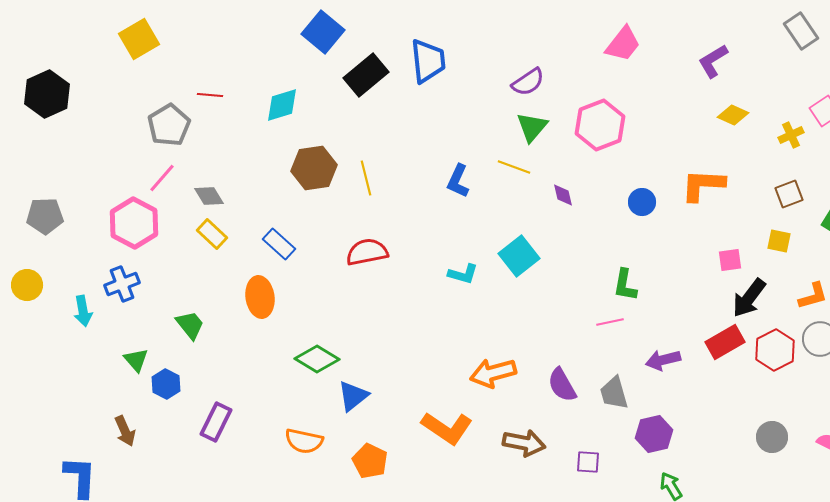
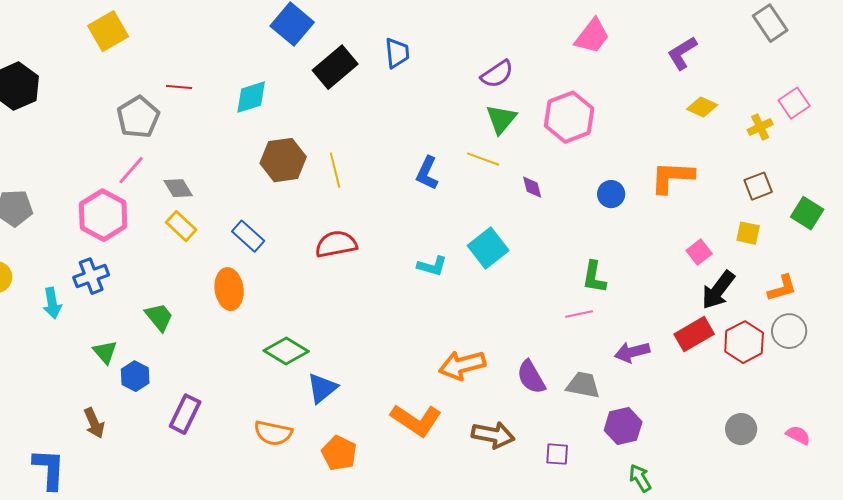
blue trapezoid: (428, 61) -> (397, 53), size x0.7
pink square: (730, 260) -> (699, 252), turned -30
gray trapezoid: (614, 393) -> (583, 385), turned 117

